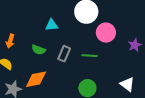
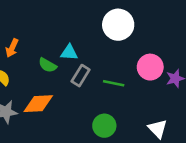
cyan triangle: (52, 25) -> (69, 52), moved
pink circle: (106, 33) -> (150, 67), moved

